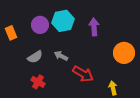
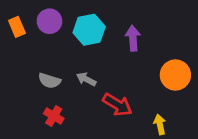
purple circle: (40, 25) -> (49, 21), moved
orange rectangle: (11, 33) -> (17, 27), moved
gray semicircle: (35, 57) -> (49, 81), turned 49

